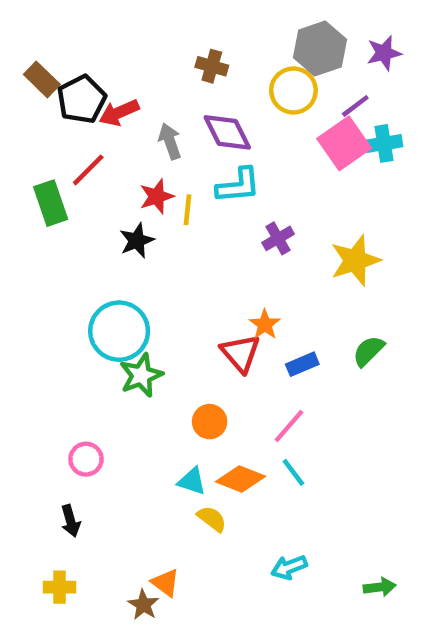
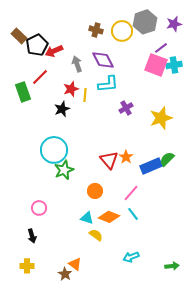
yellow circle: (293, 91) -> (122, 31), moved
pink square: (344, 143) -> (156, 65), turned -35
orange star: (265, 324) -> (126, 157), moved
blue rectangle: (302, 364) -> (151, 166), moved, size x1.5

